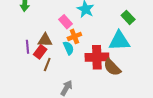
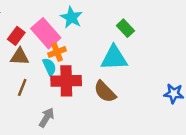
pink rectangle: (66, 22) -> (46, 33), size x1.6
red rectangle: (40, 52) -> (16, 36), moved
red cross: (97, 57) -> (66, 81), moved

